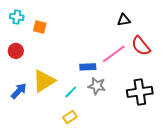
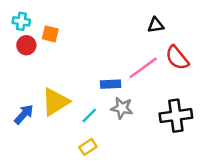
red circle: (16, 51) -> (26, 45), moved

